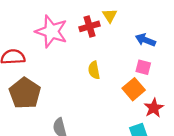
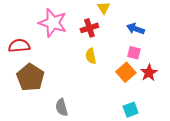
red cross: (89, 26) -> (89, 28), moved
red star: (154, 108) -> (149, 73), moved

